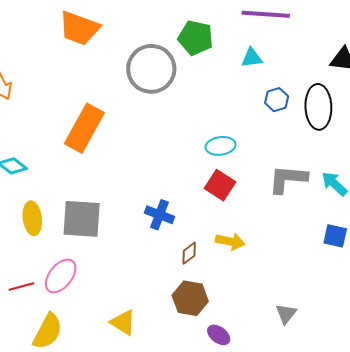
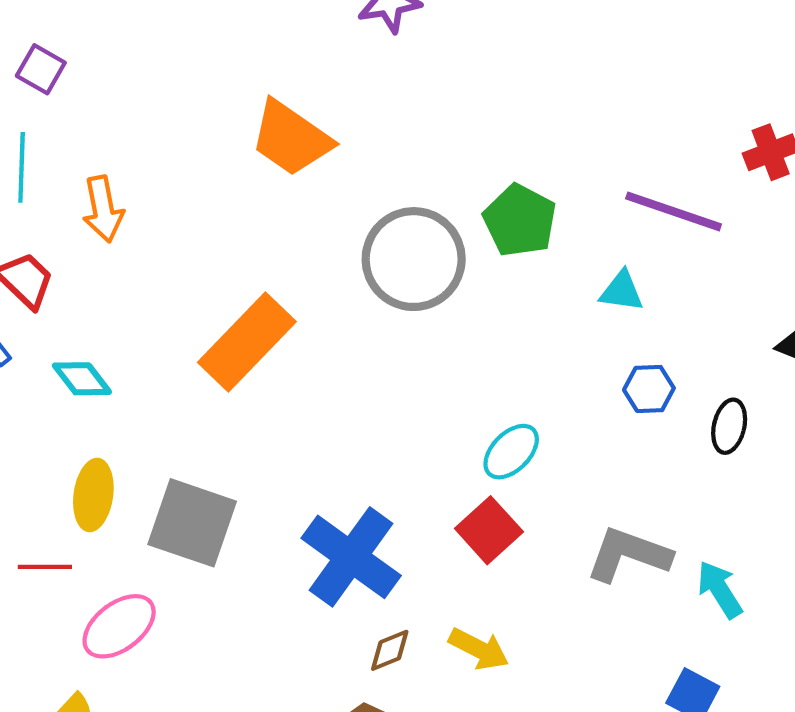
black ellipse: (318, 107) -> (729, 426), size x0.6
cyan ellipse: (221, 146) -> (511, 452), turned -52
blue cross: (160, 215) -> (351, 557), size x1.6
red line: (21, 287) -> (45, 567), moved

